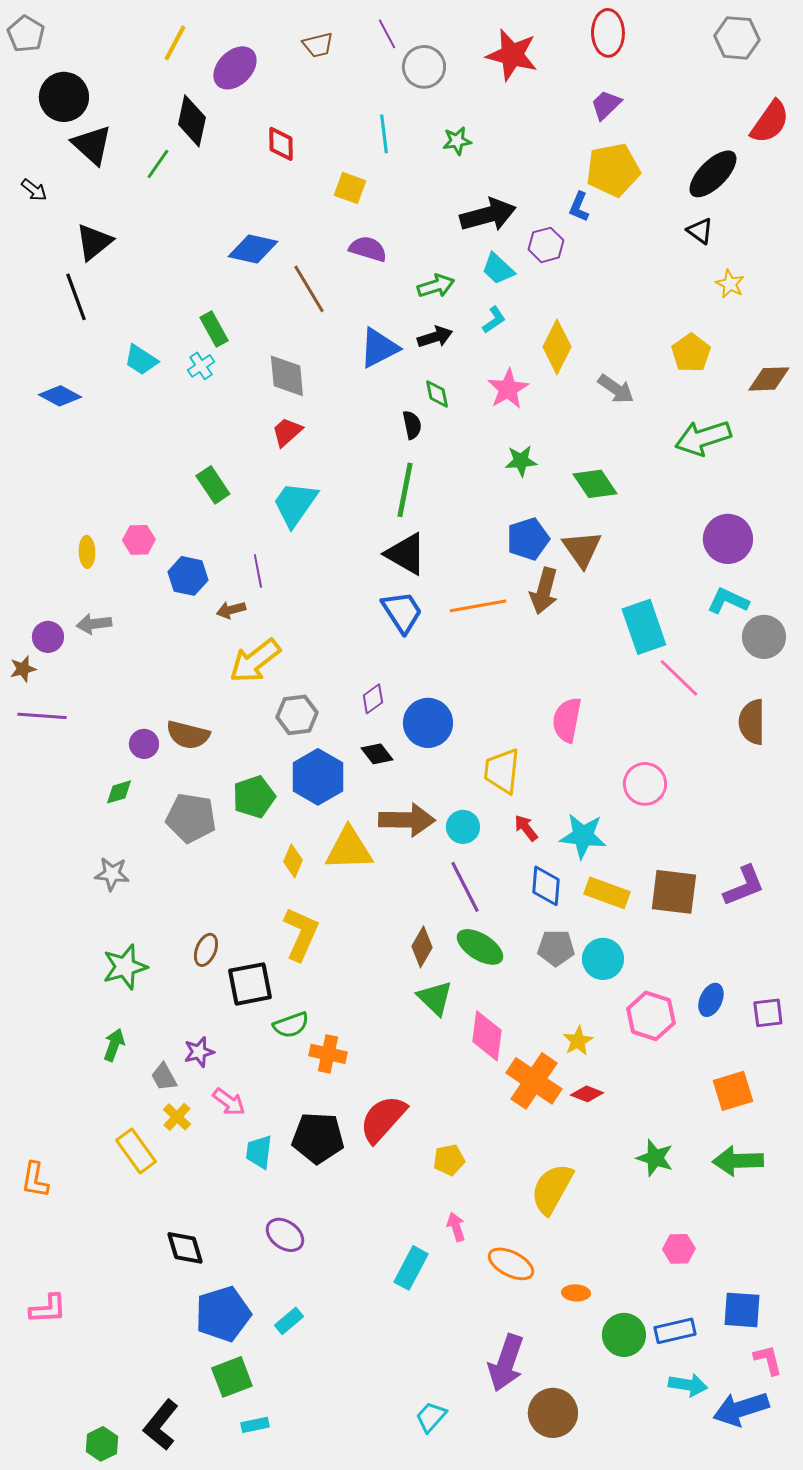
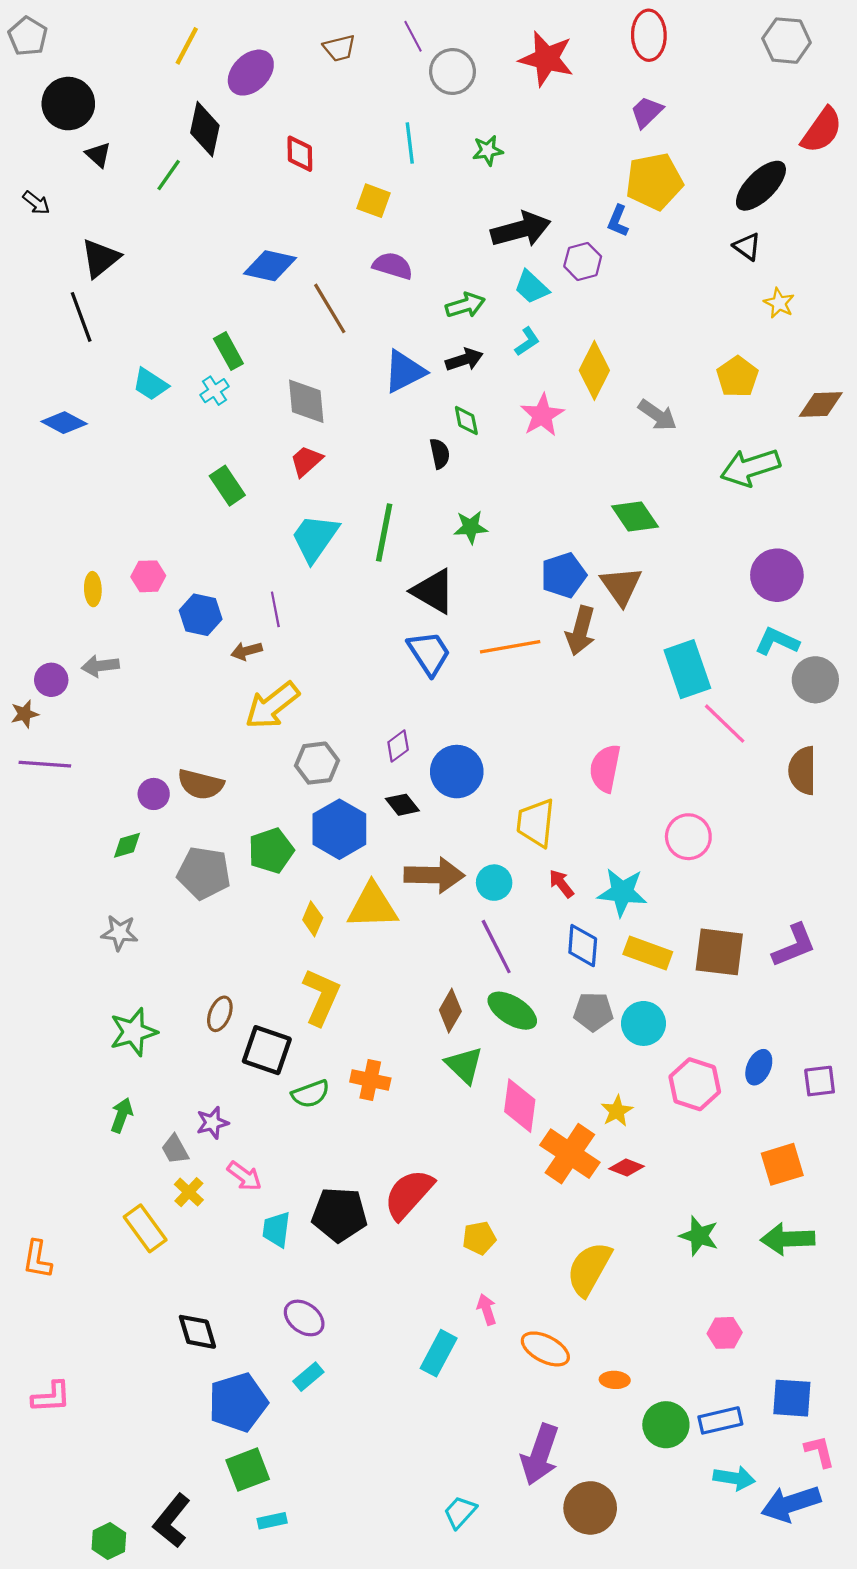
black triangle: (92, 145) -> (98, 155), size x0.6
green star: (521, 461) -> (471, 527), moved
green rectangle: (213, 485) -> (227, 486), moved
green line: (405, 490) -> (384, 533), moved
black square: (250, 984) -> (267, 1050), turned 30
orange cross: (328, 1054) -> (370, 1080), moved
cyan rectangle: (289, 1321) -> (308, 1377), moved

